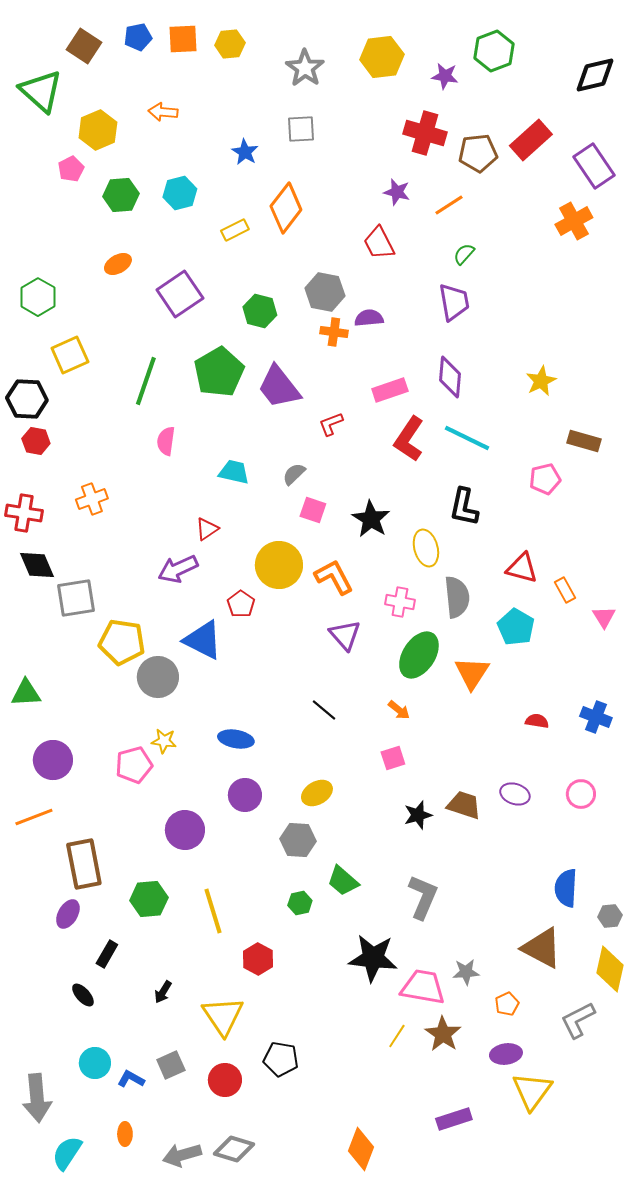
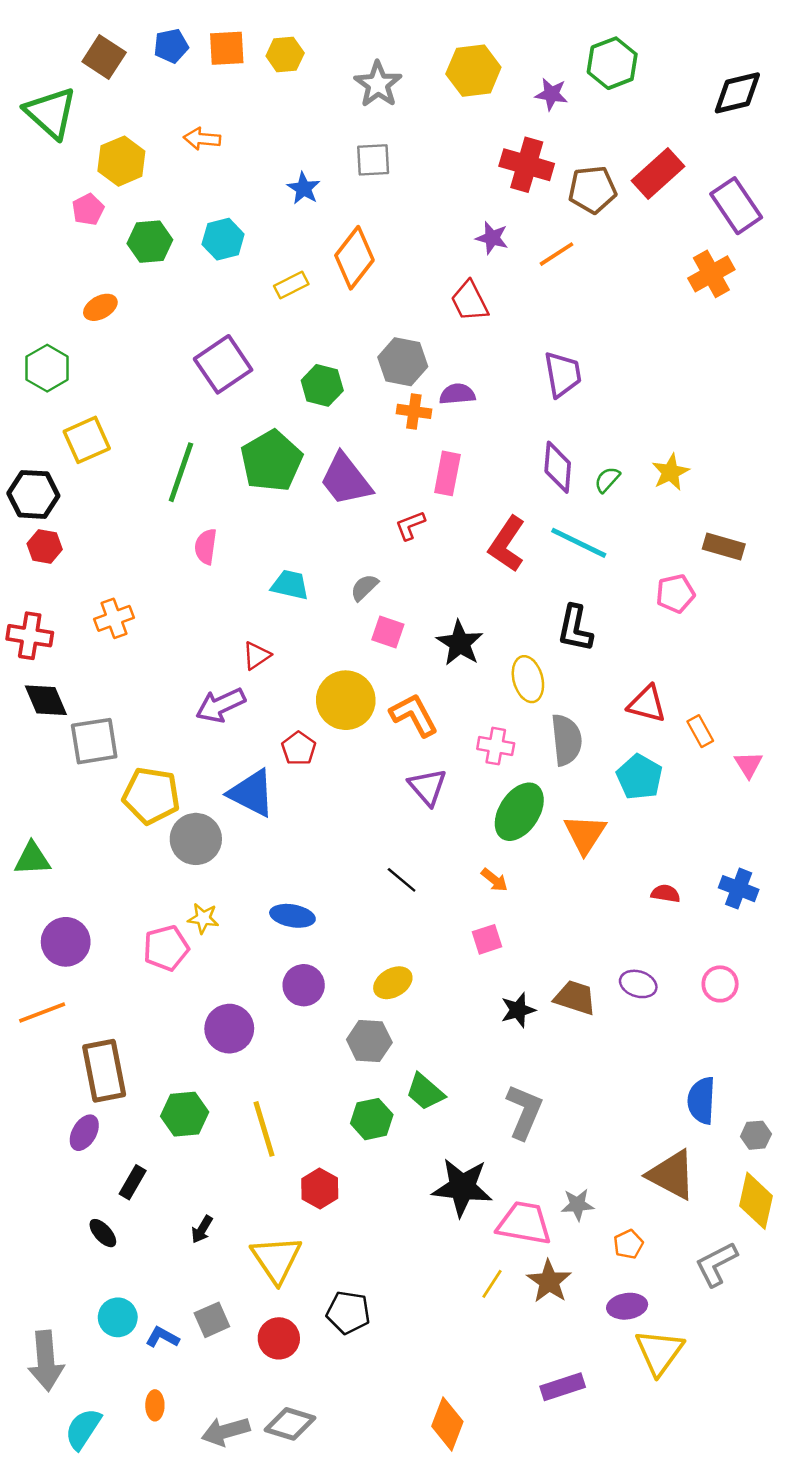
green semicircle: (464, 254) -> (607, 480), moved
orange ellipse: (118, 264) -> (100, 307), moved
pink rectangle: (390, 390) -> (447, 473), moved, turned -60
green hexagon: (300, 903) -> (372, 1119), size x1.4

